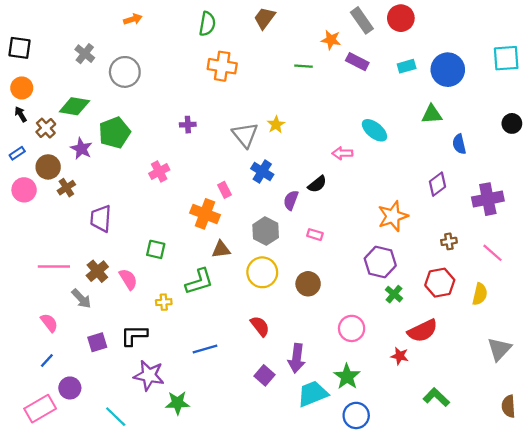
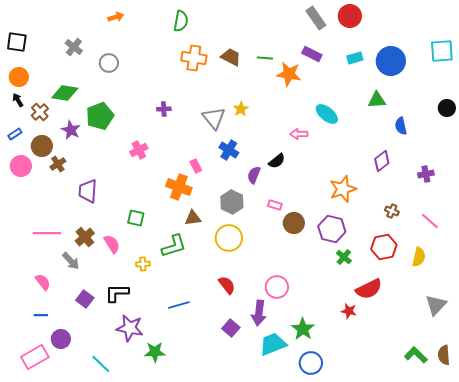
brown trapezoid: (265, 18) -> (231, 57), moved, turned 80
orange star: (331, 40) -> (289, 74), moved, size x1.4
gray circle: (125, 72) -> (109, 63), size x0.7
purple cross: (488, 199) -> (426, 174), size x0.6
brown cross: (449, 241) -> (392, 211), turned 32
brown circle: (308, 284) -> (294, 223), moved
pink circle: (352, 328) -> (277, 287), moved
purple square: (97, 342) -> (85, 299), turned -36
blue line: (47, 361) -> (41, 315), turned 48
green L-shape: (436, 397) -> (416, 355), moved

